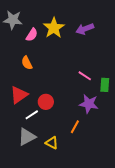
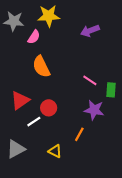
yellow star: (54, 28) -> (49, 16), moved, turned 30
orange semicircle: (27, 63) -> (41, 67), moved, size x1.5
gray triangle: (27, 137) -> (16, 149), moved

